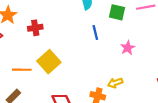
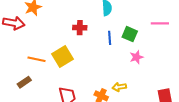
green square: (117, 12) -> (130, 34), moved
red cross: (35, 28) -> (80, 28), moved

